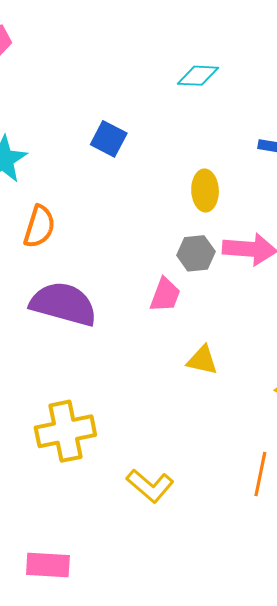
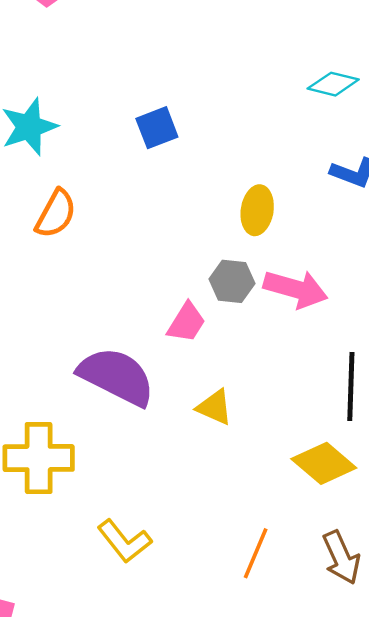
cyan diamond: (198, 76) -> (333, 84), moved
blue square: (109, 139) -> (157, 128), turned 30
purple semicircle: (63, 304) -> (117, 376), moved

